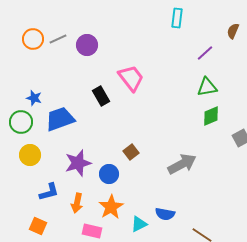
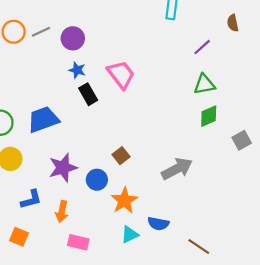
brown semicircle: (233, 31) -> (233, 23), turned -35
blue star: (34, 98) -> (77, 70), moved
orange star: (111, 207) -> (124, 201), moved

